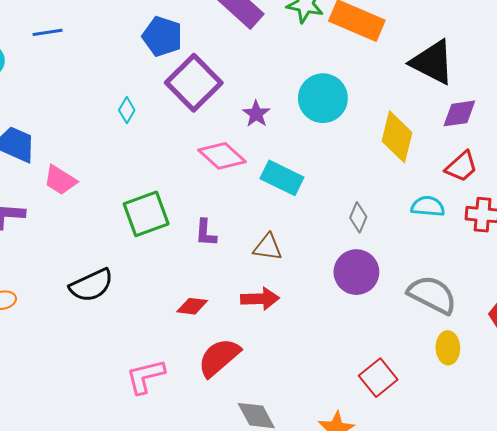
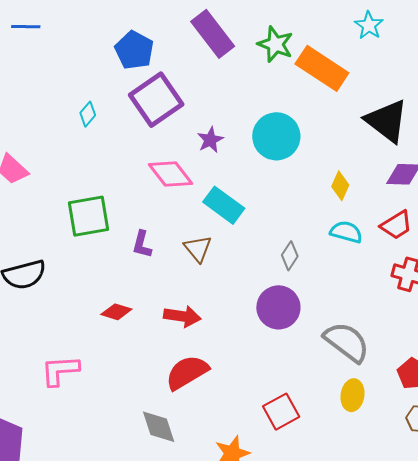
yellow diamond: (397, 137) -> (340, 186), size x0.6
cyan semicircle: (428, 206) -> (346, 232), moved
brown triangle: (268, 247) -> (198, 249), moved, turned 32
red semicircle: (219, 357) -> (187, 372), moved

